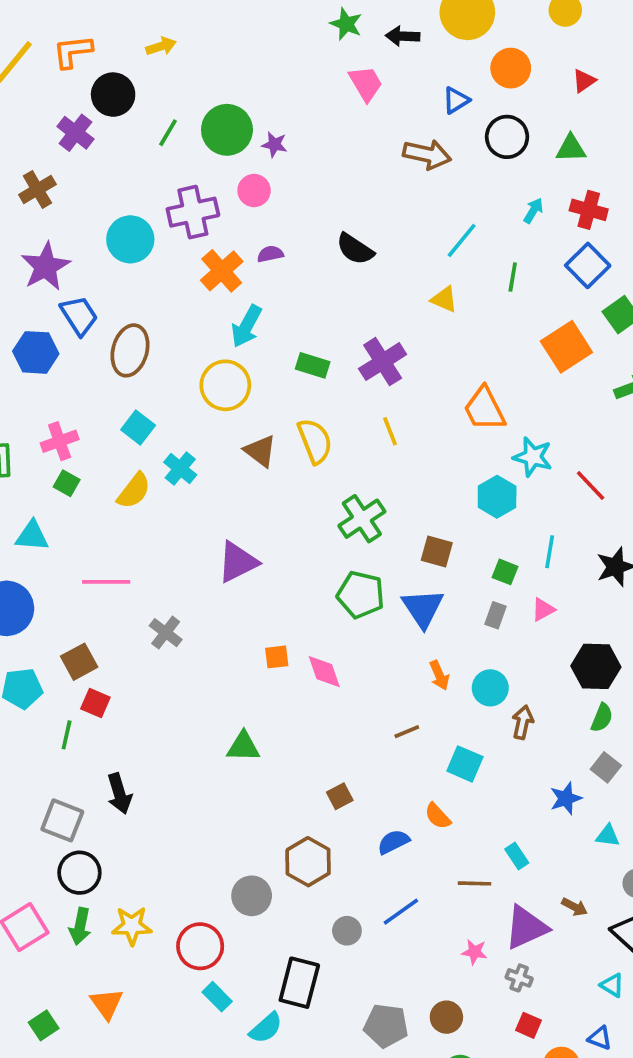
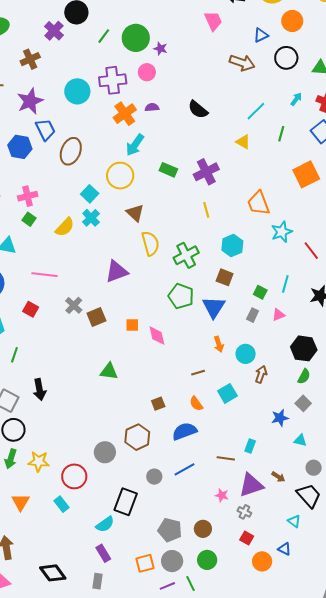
cyan square: (138, 428) -> (90, 194), moved
yellow semicircle: (315, 441) -> (150, 243), moved
cyan star: (533, 457) -> (282, 232), turned 30
cyan hexagon: (497, 497) -> (232, 246), moved
brown square: (79, 662) -> (96, 317), moved
red square: (95, 703) -> (31, 309), moved
cyan square: (465, 764) -> (227, 393), turned 30
orange semicircle: (438, 816) -> (196, 404), moved
blue semicircle: (393, 842) -> (184, 431), size x1.4
cyan rectangle: (517, 856) -> (250, 446), turned 48
cyan rectangle: (217, 997) -> (62, 504), moved

